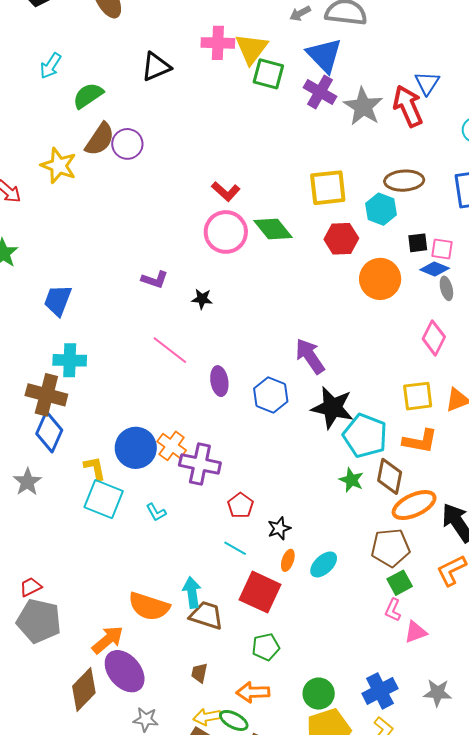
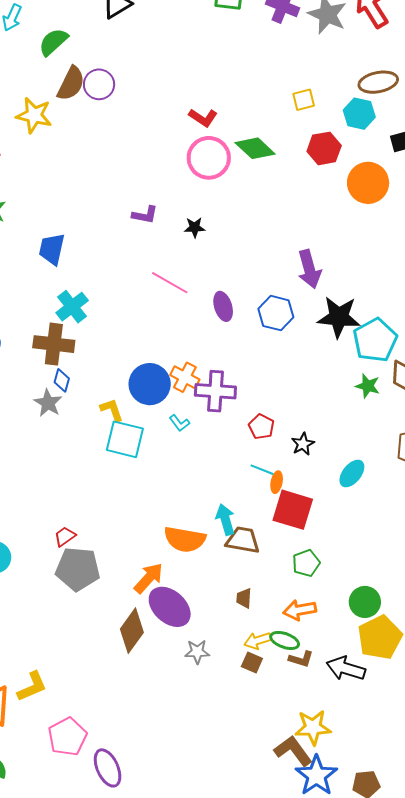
yellow square: (328, 188) -> (304, 100), size x0.6
purple arrow: (310, 356) -> (309, 269), turned -153
cyan cross: (70, 360) -> (72, 307), turned -32
blue diamond: (49, 432) -> (62, 380), size x0.6
cyan pentagon: (365, 436) -> (375, 340), turned 30
gray star: (27, 482) -> (48, 403), moved
cyan L-shape: (156, 512) -> (179, 423), moved
orange ellipse: (288, 560) -> (277, 482), moved

